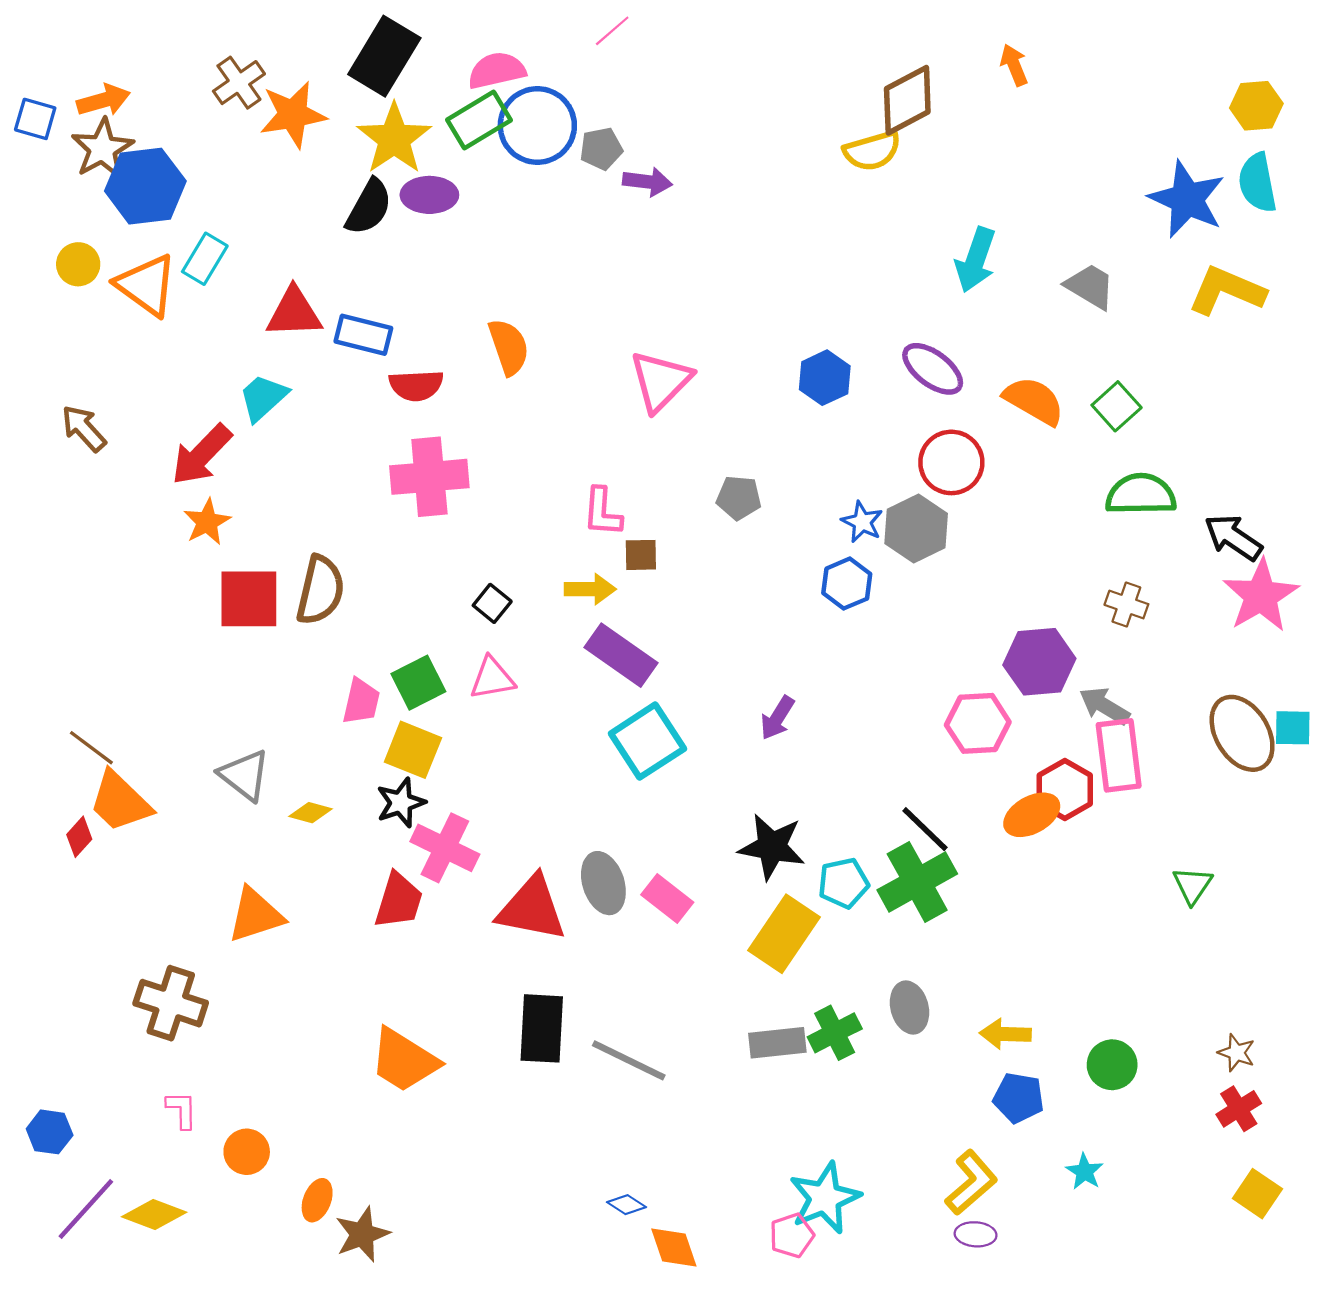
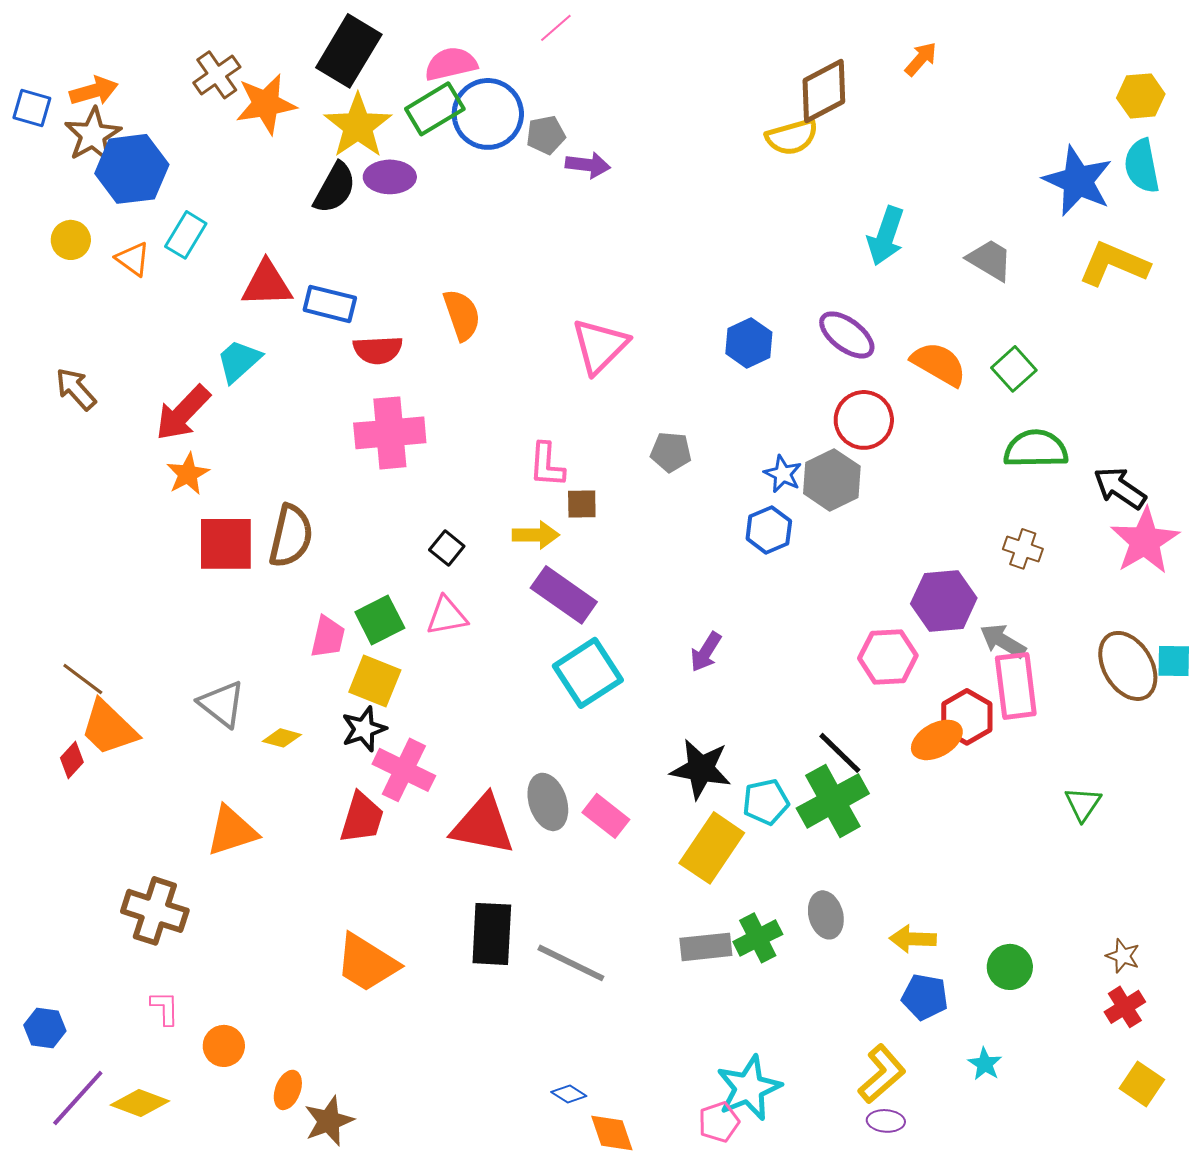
orange arrow: (1014, 65) -> (921, 59), turned 63
orange triangle: (146, 285) -> (133, 259), size x0.6

